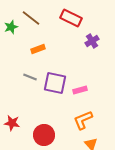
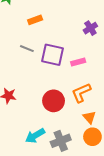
purple cross: (92, 41) -> (90, 28), moved
red circle: (44, 135) -> (54, 101), moved

